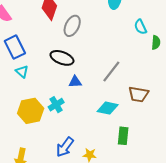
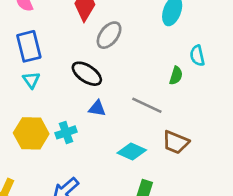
green semicircle: (156, 42) -> (176, 76), moved
gray line: (111, 72) -> (147, 105), turned 65

